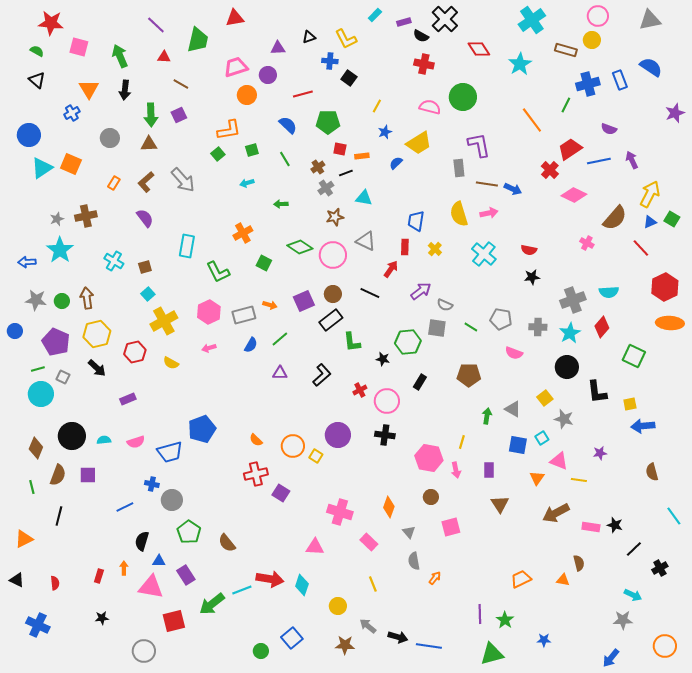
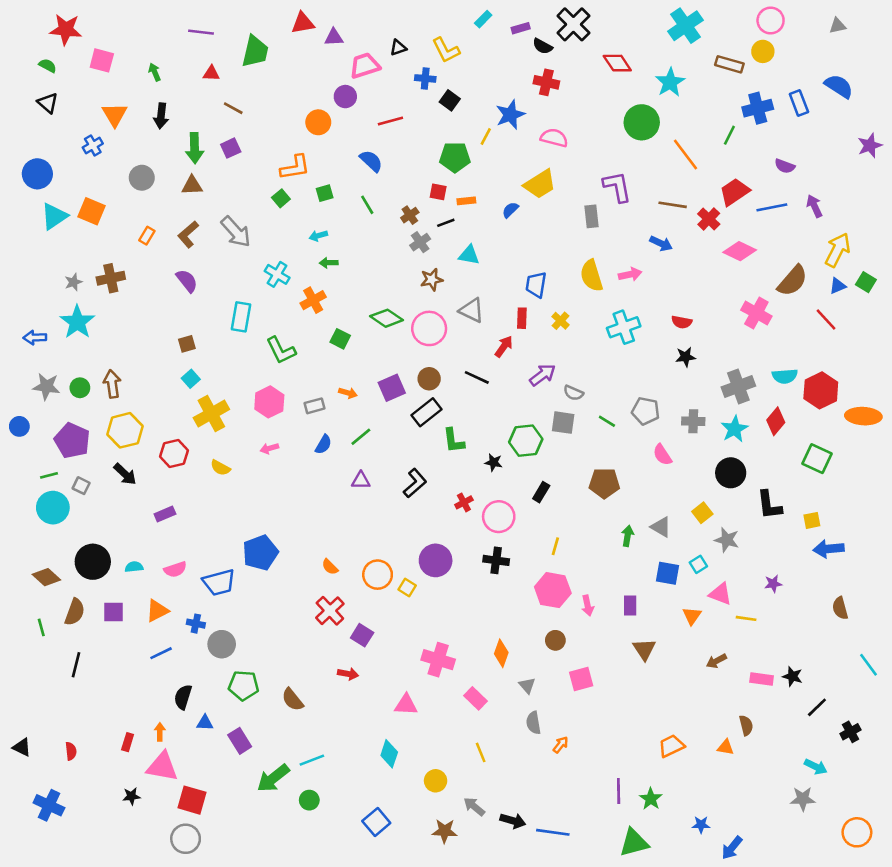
gray triangle: (650, 20) -> (838, 26), size x0.6
purple line: (156, 25) -> (201, 32), turned -36
purple triangle: (278, 48) -> (334, 37), moved
green arrow: (120, 56) -> (155, 72), size x0.6
pink trapezoid: (236, 67) -> (365, 66), moved
green circle: (463, 97) -> (642, 122), moved
green pentagon: (328, 122) -> (455, 157), moved
blue star: (385, 132) -> (510, 115), moved, size x1.6
brown line: (487, 184) -> (673, 205), moved
green arrow: (281, 204) -> (329, 263), moved
pink cross: (587, 243) -> (756, 313), size x1.6
cyan cross: (484, 254) -> (624, 327), turned 30
cyan cross: (114, 261) -> (277, 274), moved
red hexagon: (665, 287) -> (821, 390), moved
gray rectangle: (244, 315) -> (314, 406), size x0.7
pink semicircle: (514, 353) -> (662, 455), turned 36
yellow line: (462, 442) -> (555, 546), moved
brown diamond: (36, 448) -> (46, 577), turned -70
red cross: (256, 474) -> (330, 611), turned -30
brown arrow: (556, 513) -> (716, 661), size x0.6
green pentagon: (189, 532) -> (244, 685), turned -30
orange triangle: (24, 539) -> (157, 611), moved
red arrow: (270, 579) -> (348, 674), moved, size x0.6
pink triangle: (151, 587) -> (162, 767), moved
red square: (174, 621) -> (192, 800), moved, turned 30
green circle: (261, 651) -> (309, 800), moved
blue arrow: (611, 658) -> (732, 848), moved

